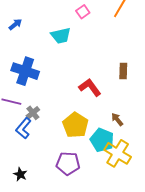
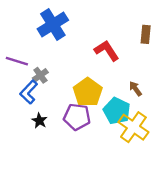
blue cross: (25, 71) -> (53, 24), moved, turned 36
purple pentagon: (68, 163) -> (77, 117), moved
black star: (20, 174) -> (39, 121), moved

